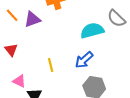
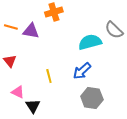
orange line: (12, 15) -> (11, 27), turned -32
purple triangle: (32, 19) -> (31, 31), turned 30

